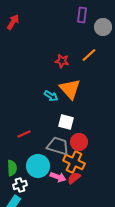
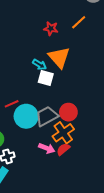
white square: (66, 122) -> (46, 78), moved
gray trapezoid: (58, 146) -> (47, 116), turned -45
orange cross: (74, 162) -> (63, 133), turned 30
cyan circle: (38, 166) -> (26, 116), moved

